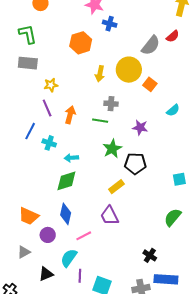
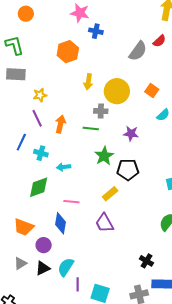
yellow circle: (129, 70) -> (117, 91), moved
orange square: (150, 84) -> (152, 90), moved
green diamond: (66, 181) -> (39, 187), moved
pink line: (84, 236) -> (71, 202), moved, turned 35
black triangle: (46, 274) -> (43, 268), moved

